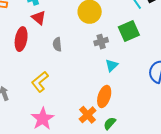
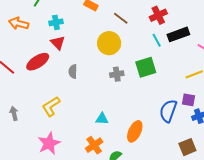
red ellipse: (21, 39) -> (38, 62), turned 40
cyan triangle: (112, 65) -> (102, 119), moved, turned 40
orange ellipse: (104, 96) -> (135, 131), moved

